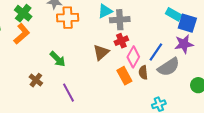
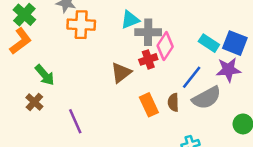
cyan rectangle: (174, 14) -> (209, 43), moved
pink diamond: (133, 57) -> (165, 46), moved
green arrow: (58, 59) -> (45, 75), moved

